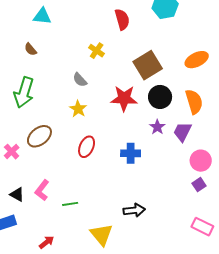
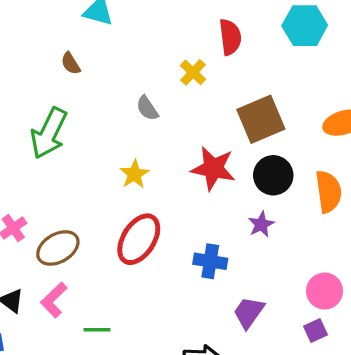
yellow cross: (97, 51) -> (193, 72), moved
gray semicircle: (80, 80) -> (147, 108), moved
purple trapezoid: (182, 132) -> (249, 312), moved
brown ellipse: (39, 136) -> (58, 248), moved
red ellipse: (87, 147) -> (139, 239), size x1.4

